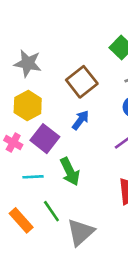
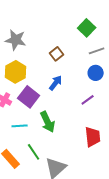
brown square: (82, 82) -> (57, 54), size x0.6

